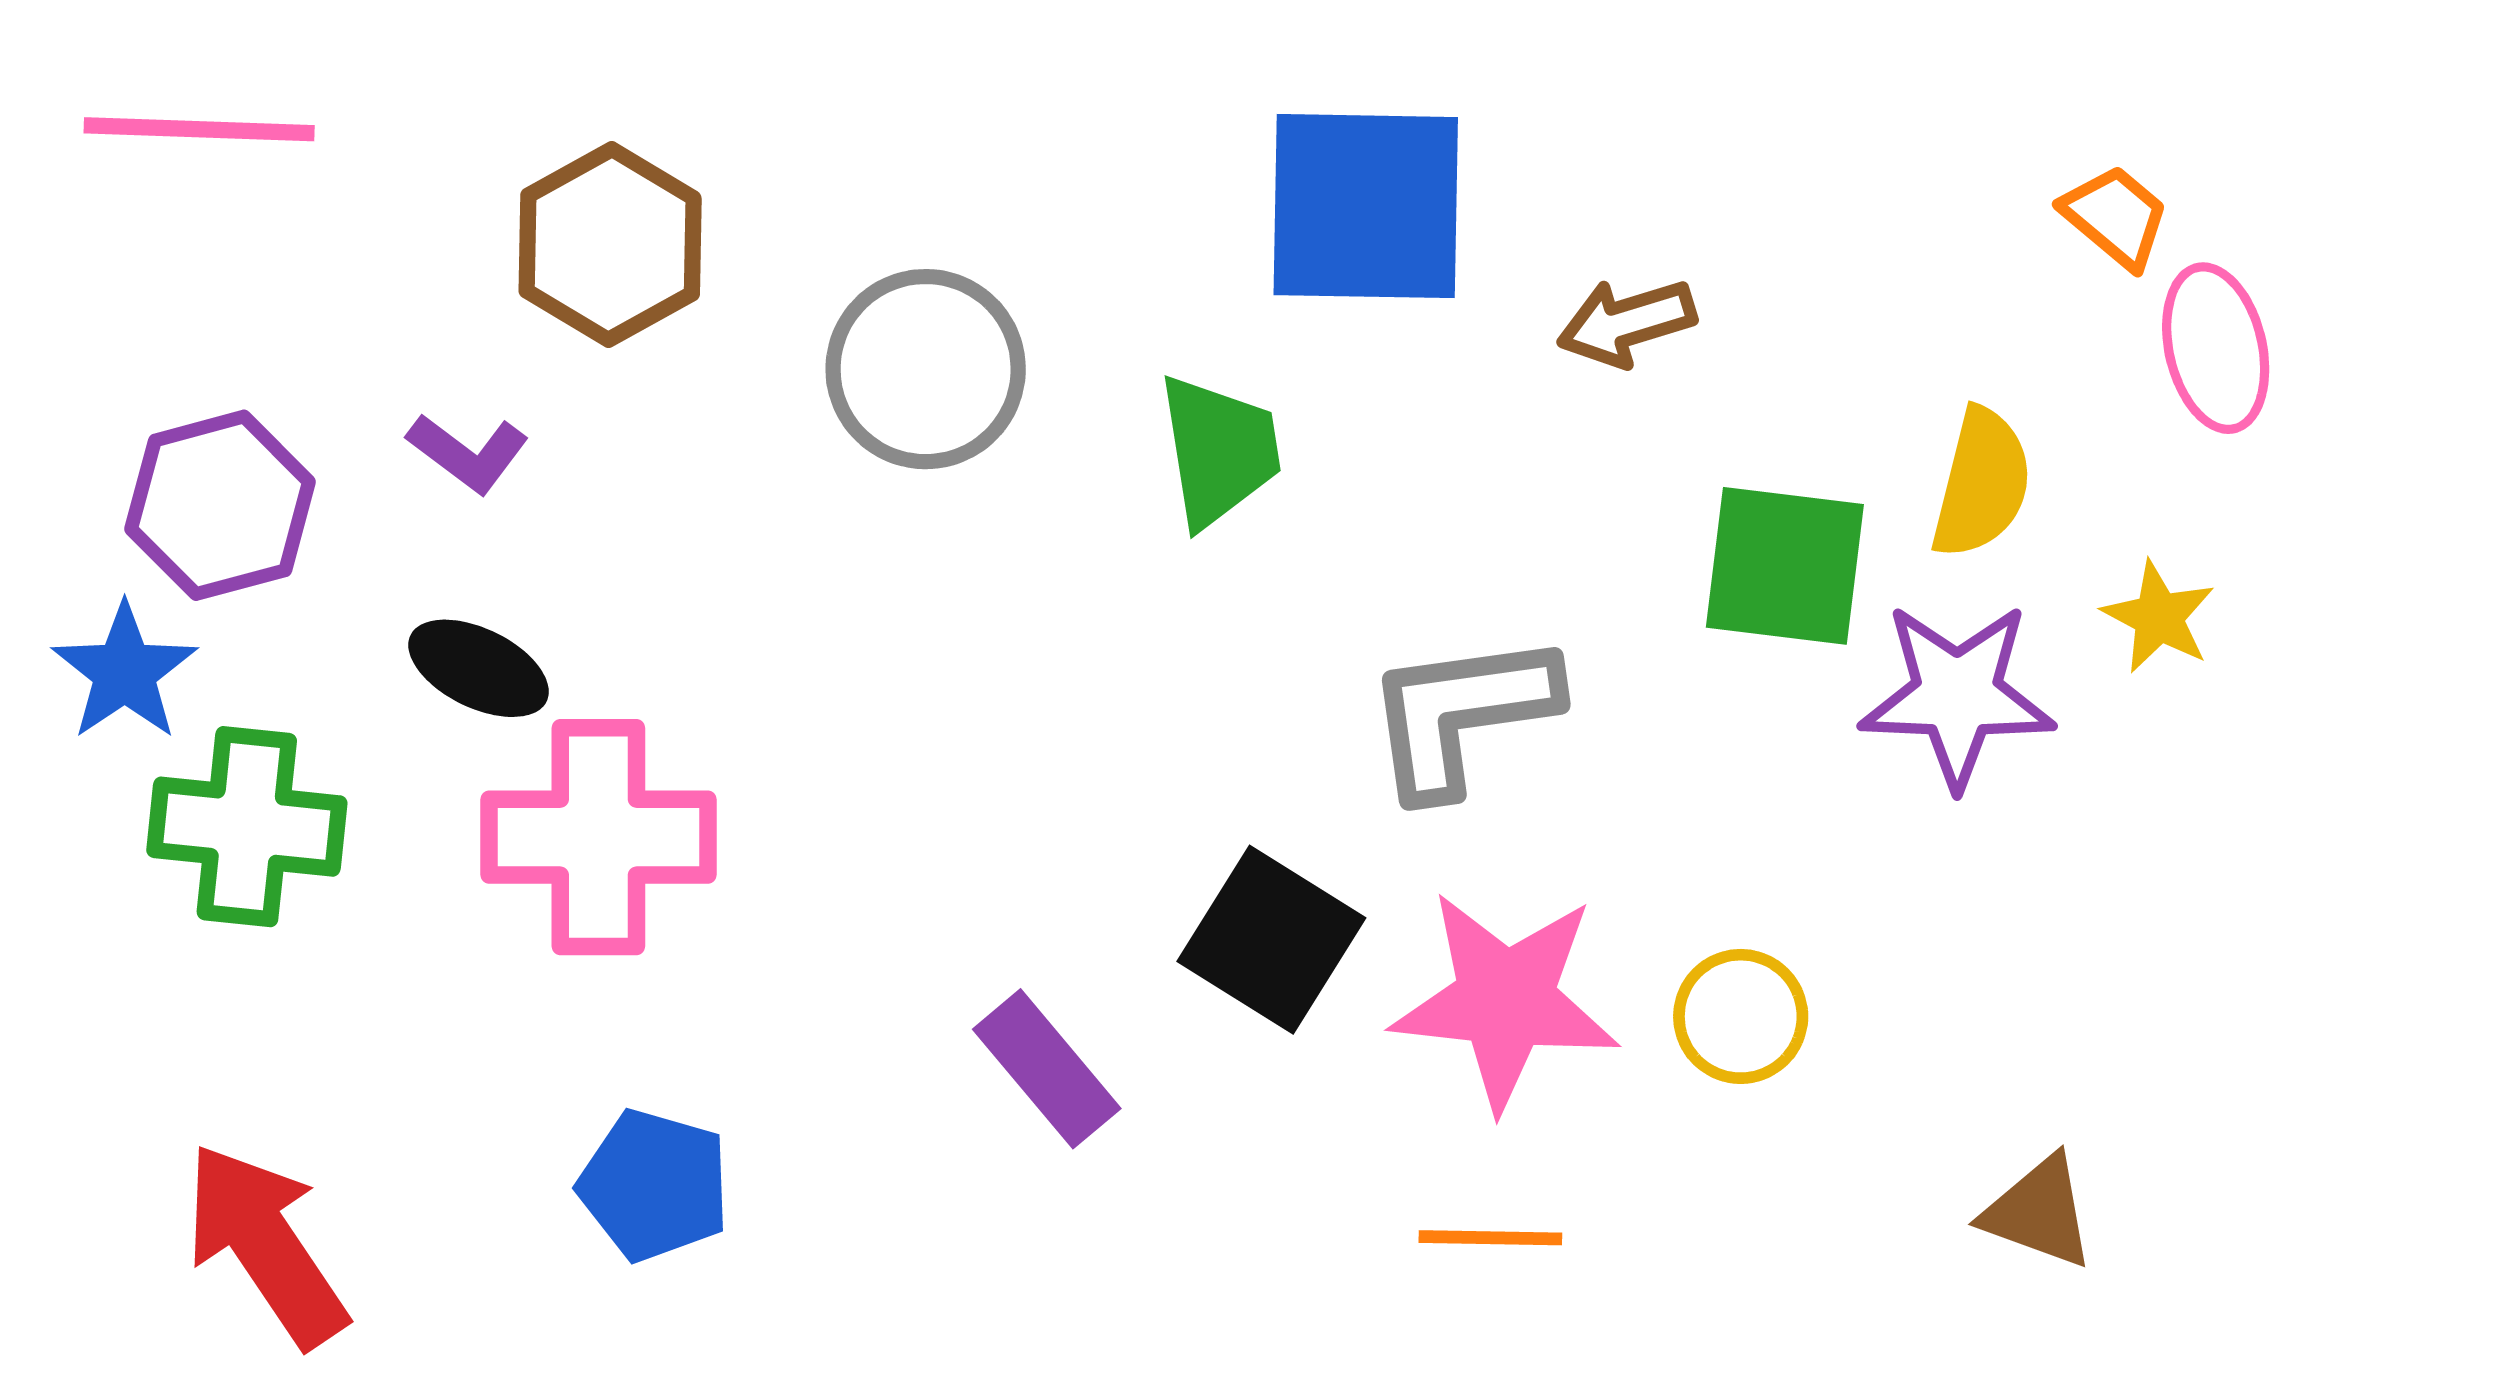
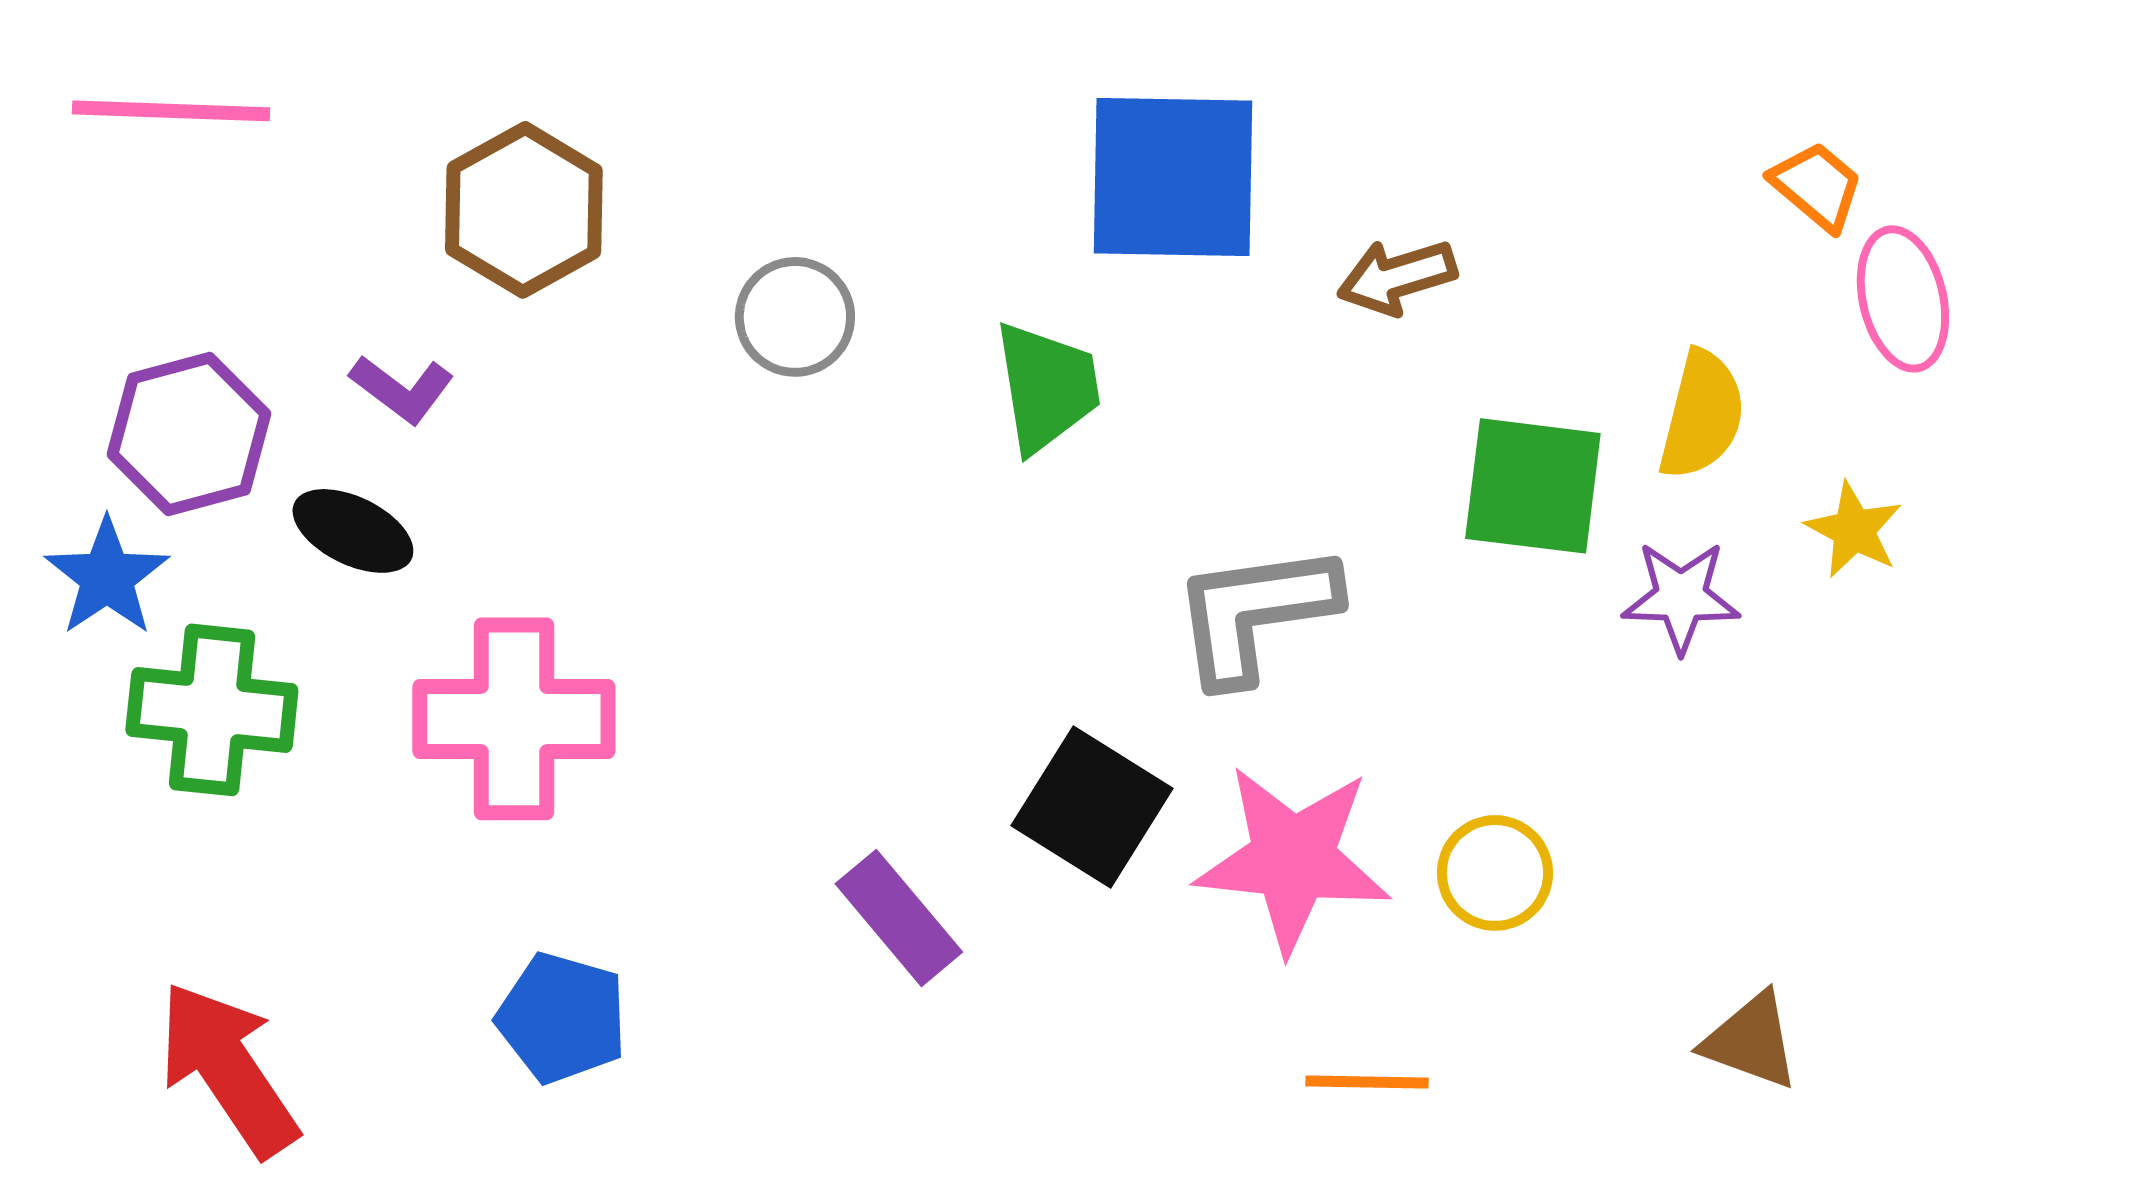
gray circle: (926, 369) -> (795, 317), size x0.7
black ellipse: (479, 668) -> (353, 531), moved
purple star: (1957, 695) -> (1681, 597), size x0.7
orange line: (1490, 1238) -> (1367, 1082), moved

